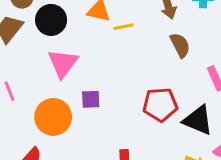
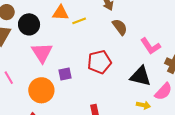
red pentagon: (160, 105) -> (99, 62), moved

